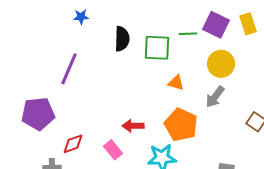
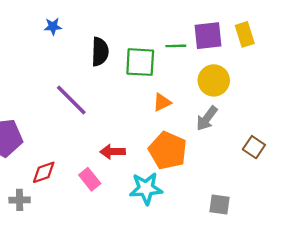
purple square: (216, 25) -> (208, 36), turned -32
purple line: (69, 69) -> (71, 100), moved, turned -68
orange triangle: (176, 83) -> (162, 102), turned -42

